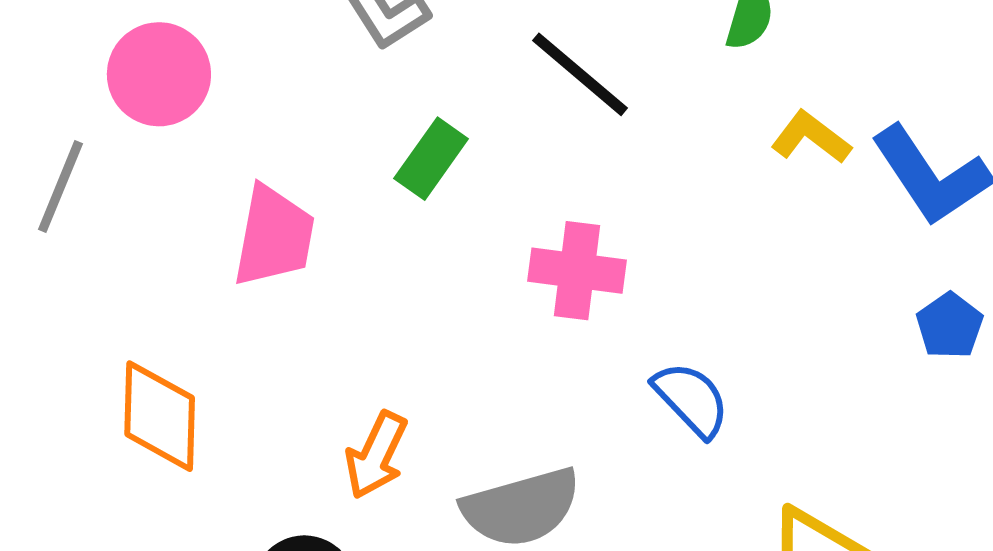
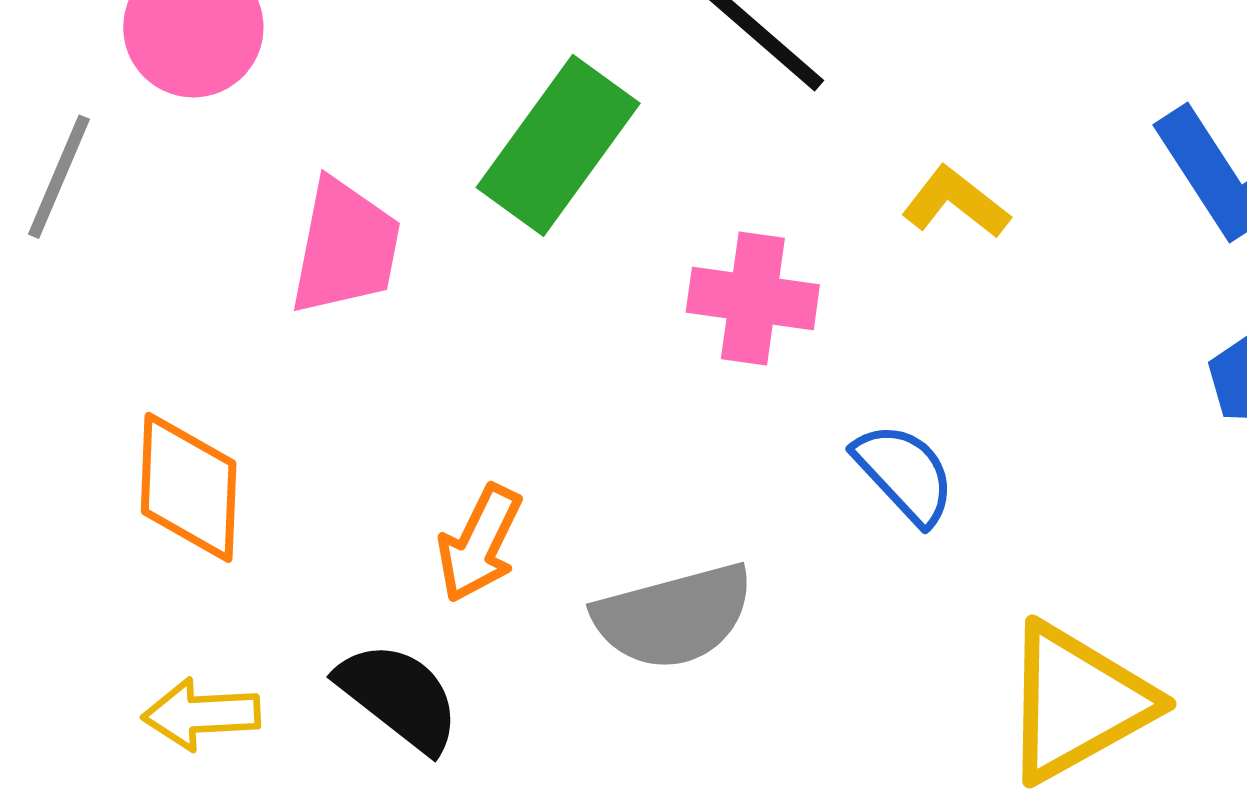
yellow L-shape: (811, 137) -> (956, 202), moved
green rectangle: (431, 159) -> (558, 145), size x1.6

